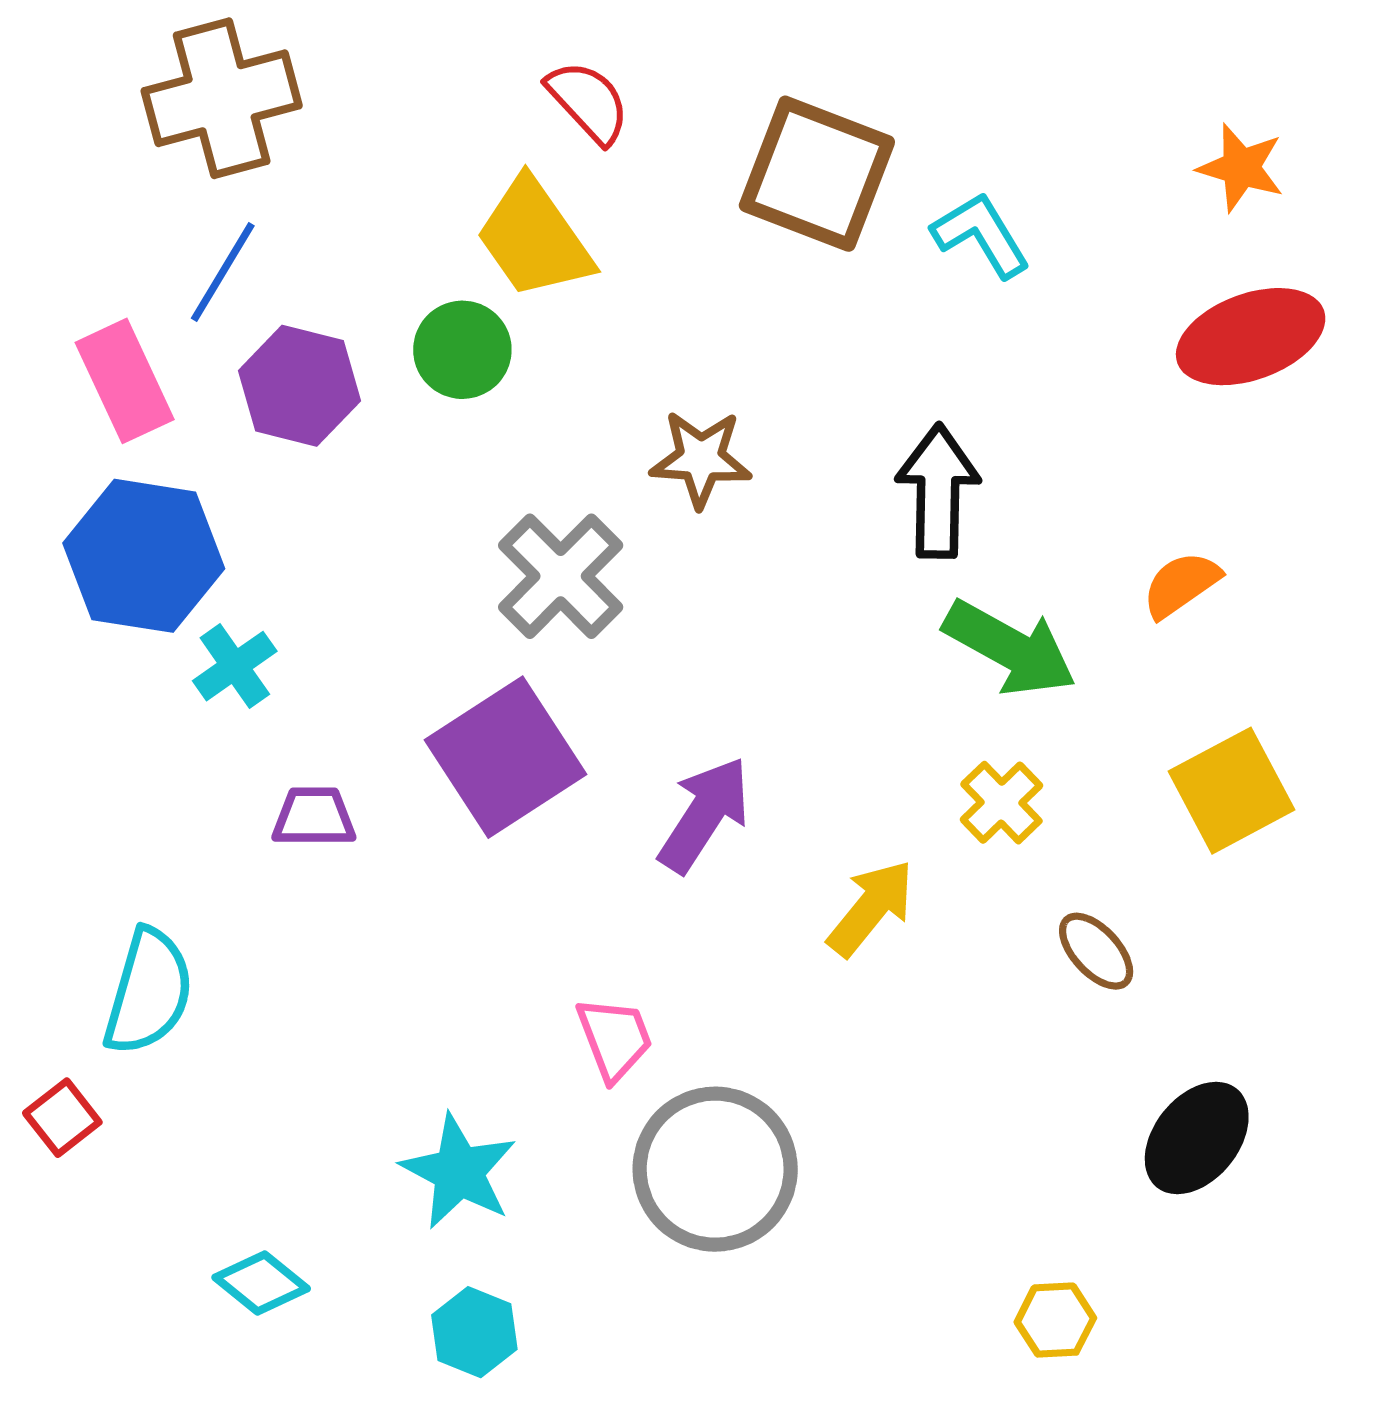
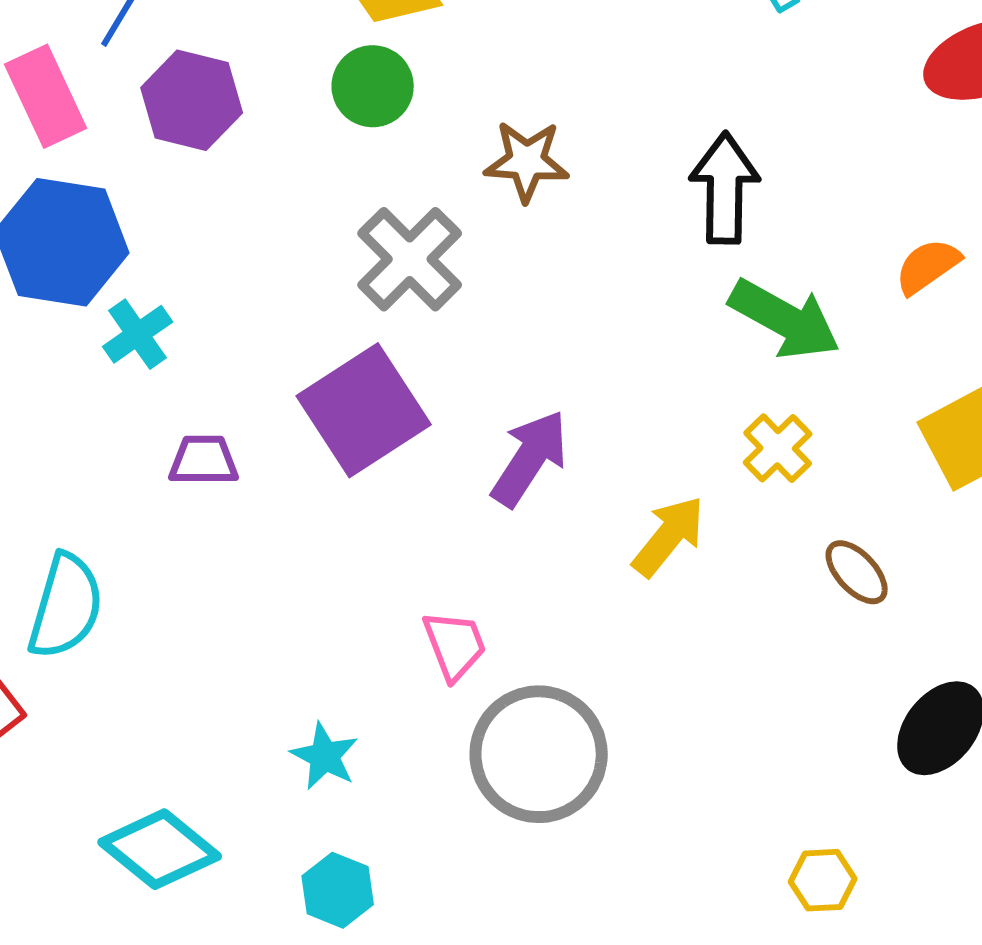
green circle: (462, 350) -> (373, 86), moved
cyan star: (459, 1172) -> (325, 756), size x0.7
cyan diamond: (261, 1283) -> (160, 849), size x1.5

